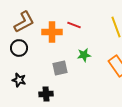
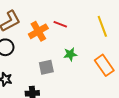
orange cross: (52, 32) -> (38, 31), turned -30

